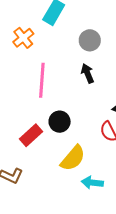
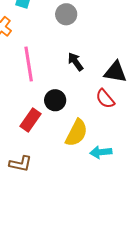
black arrow: (87, 73) -> (76, 62), moved

